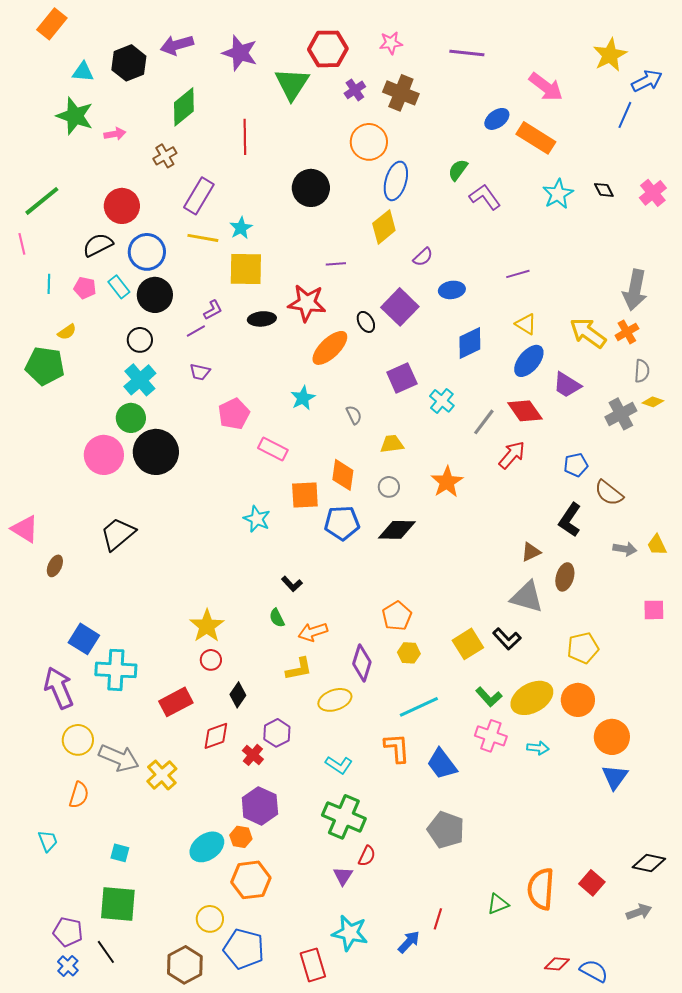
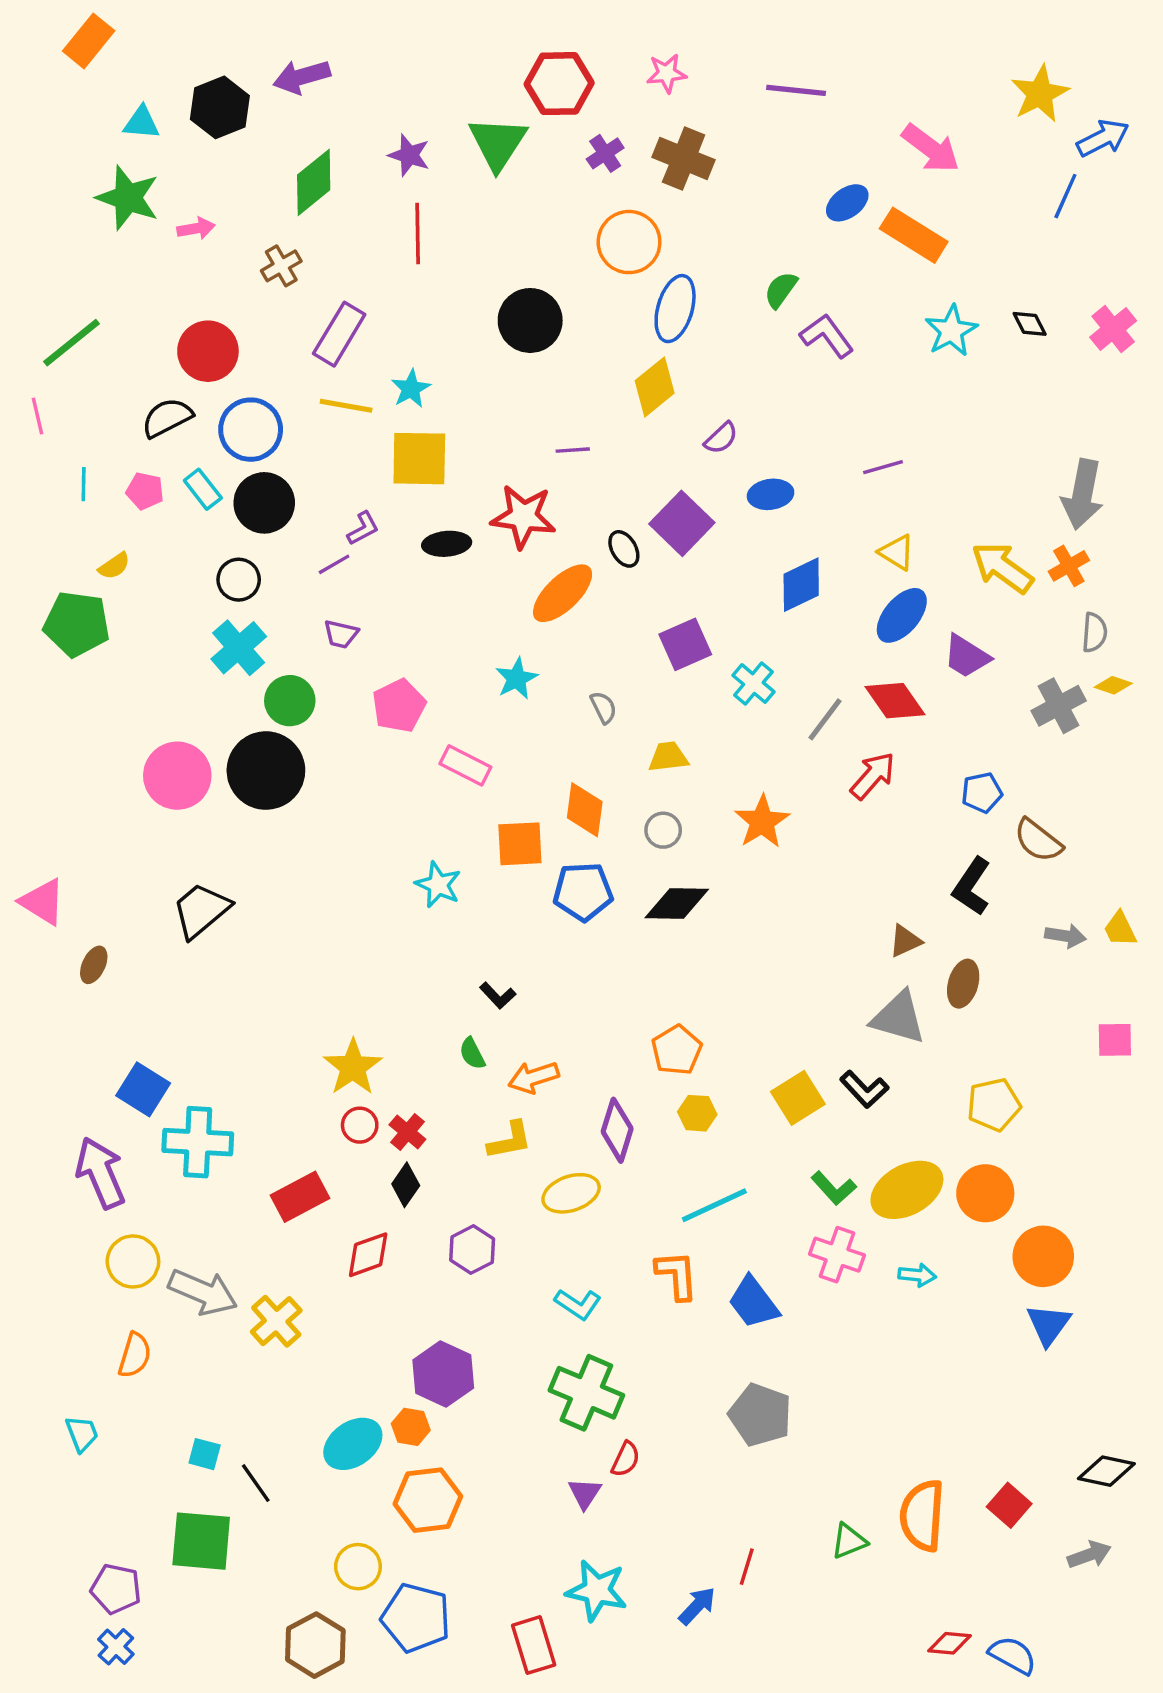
purple star: (240, 53) -> (409, 155), moved, size x0.7
green circle: (131, 418) -> (290, 701), moved
red cross: (253, 755) -> (407, 1132), moved
black line: (106, 952) -> (256, 1483), moved

